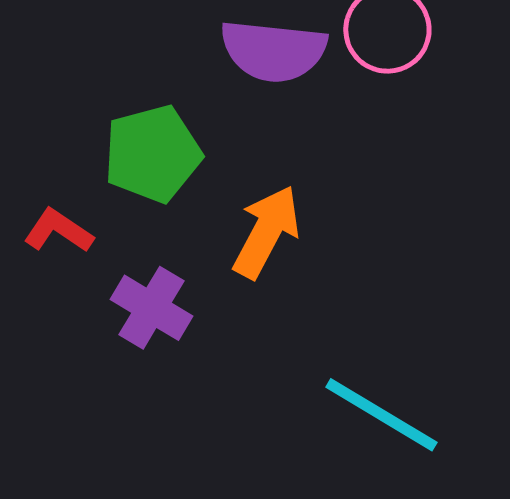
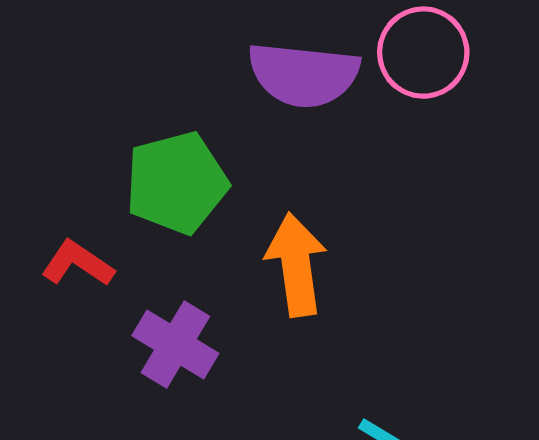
orange arrow: (266, 232) -> (296, 265), turned -36

